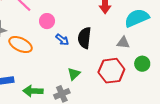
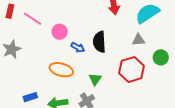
orange ellipse: (21, 45) -> (61, 70), moved

